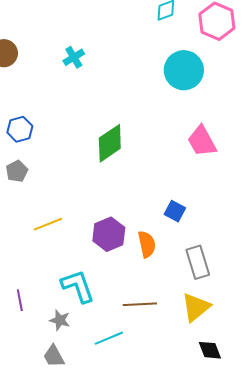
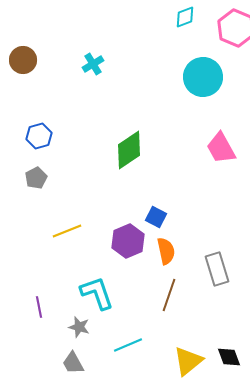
blue square: (175, 211) -> (156, 217), moved
brown line: (140, 304) -> (169, 295), moved, turned -68
yellow triangle: (196, 307) -> (188, 361), moved

